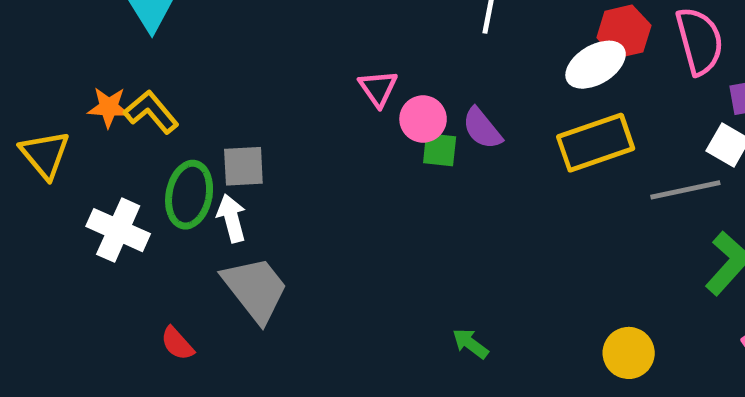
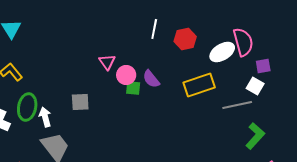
red hexagon: (624, 32) -> (185, 39), moved
white ellipse: (596, 65) -> (222, 52), moved
gray square: (243, 166) -> (80, 102), moved

